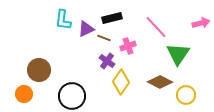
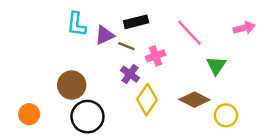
green triangle: (178, 54) -> (216, 66), size x0.7
brown circle: (39, 70) -> (72, 85), moved

